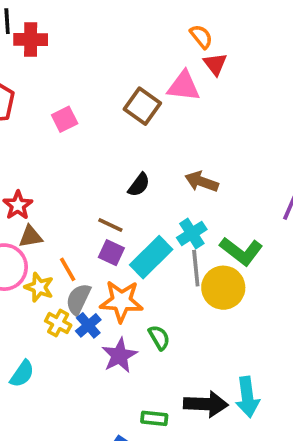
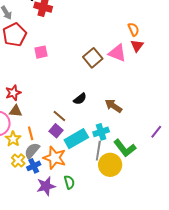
pink square: (65, 119) -> (41, 52), moved

